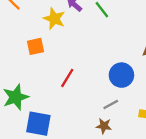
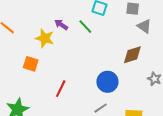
orange square: (36, 46) -> (31, 64), turned 35

